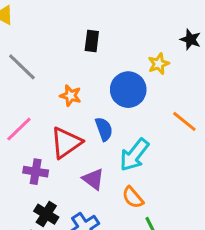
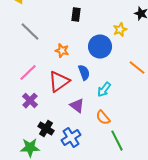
cyan arrow: (134, 155) -> (104, 90), size x0.7
purple cross: (36, 172) -> (30, 101), moved, turned 35

